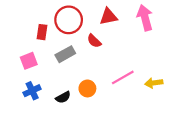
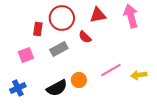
blue cross: (32, 91) -> (18, 88), moved
black semicircle: (63, 97) -> (57, 88), size x1.5

